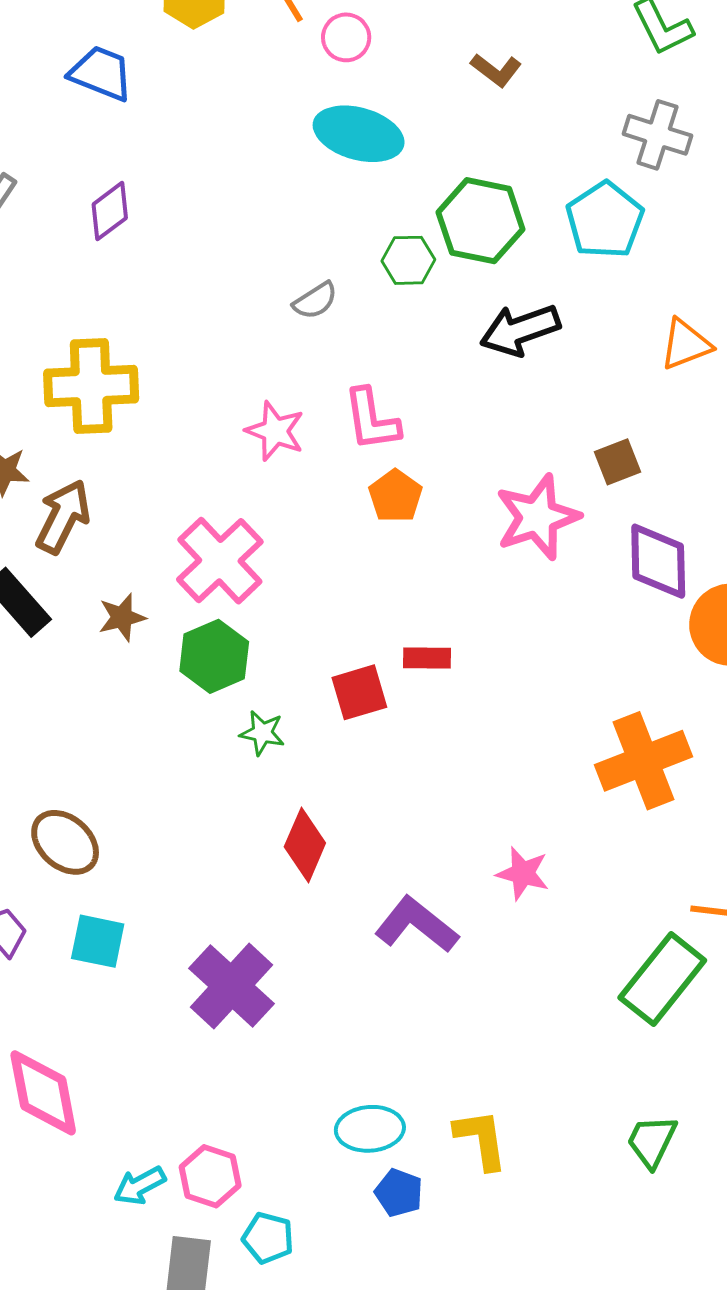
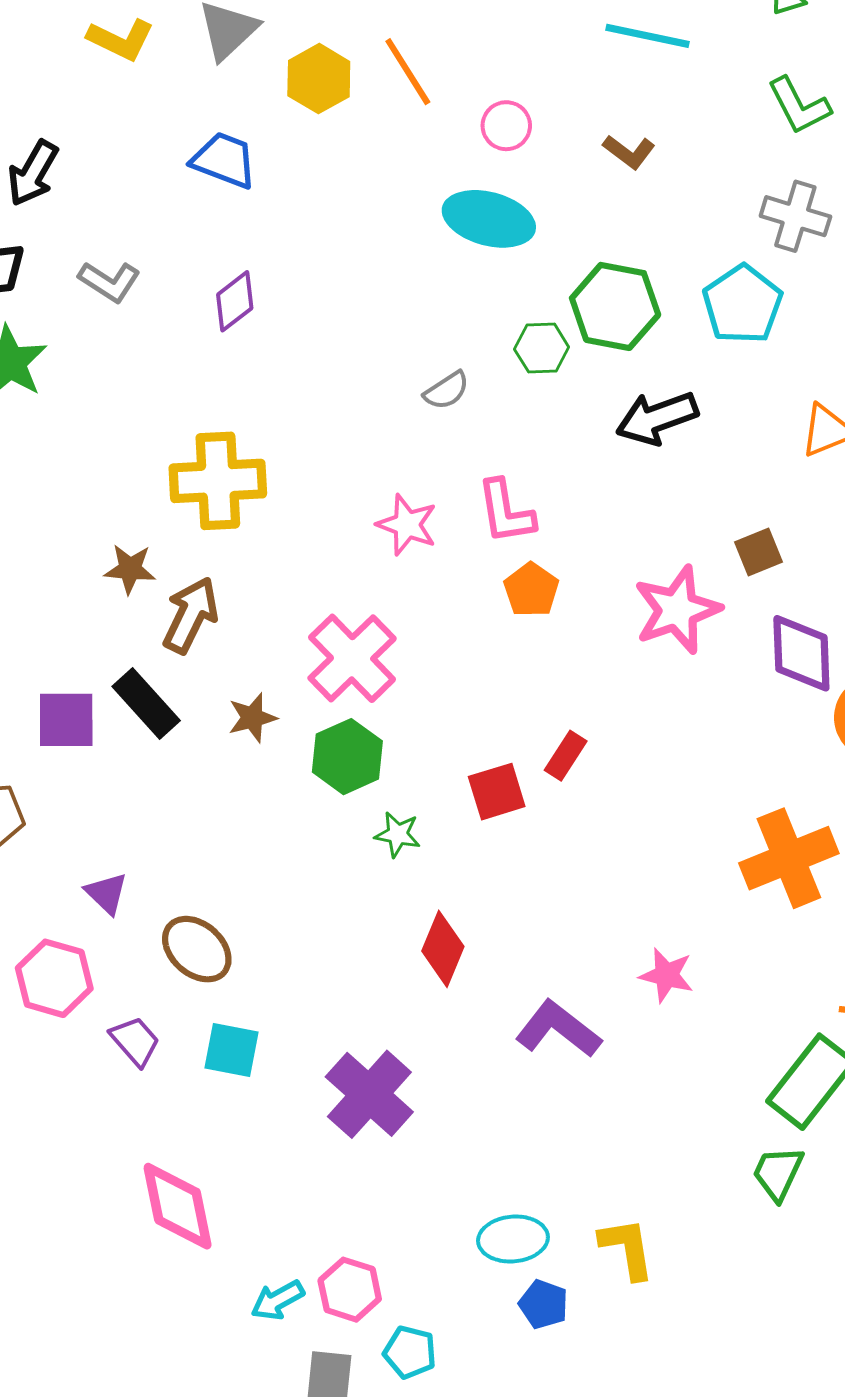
pink circle: (346, 37) -> (506, 126), moved
red rectangle: (427, 658) -> (566, 756), turned -57
green trapezoid: (652, 1141) -> (778, 1173), moved

